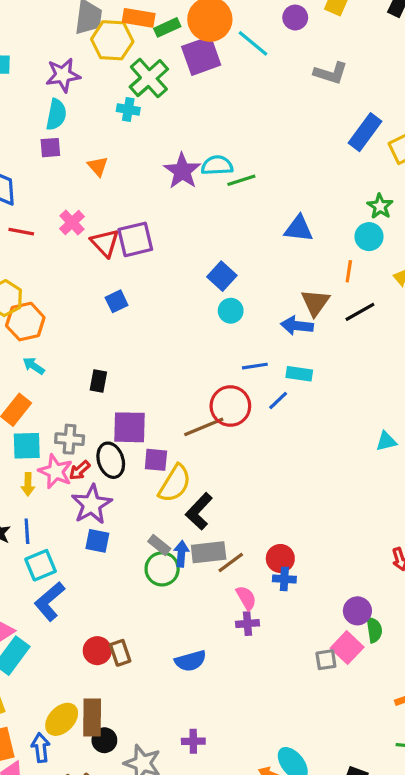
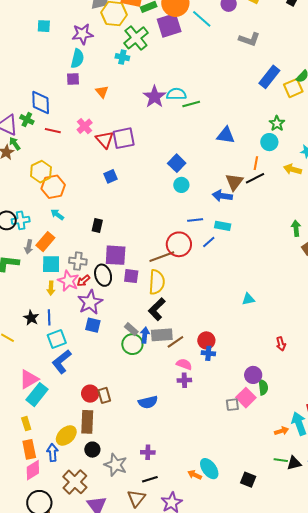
black line: (360, 312) -> (255, 178), moved
cyan triangle: (386, 441) -> (248, 299), moved
yellow semicircle: (175, 483) -> (157, 282), moved, turned -30
pink semicircle: (246, 598) -> (184, 364), turned -42
brown rectangle: (92, 717) -> (87, 422), moved

